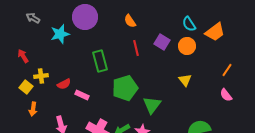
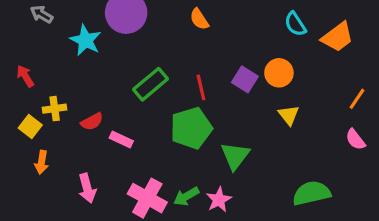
cyan star: (60, 34) -> (85, 40), turned -30
purple square: (162, 42) -> (245, 79), moved
orange circle: (187, 46) -> (279, 73), moved
red line: (136, 48) -> (201, 87), moved
green rectangle: (100, 61) -> (151, 84), turned 65

